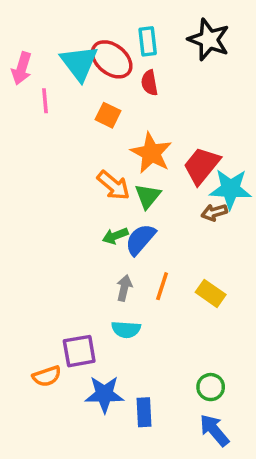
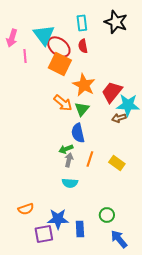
red ellipse: (112, 59) -> (59, 47), moved
orange square: (108, 115) -> (60, 64), size x1.6
green arrow: (115, 236) -> (66, 149), moved
blue semicircle: (140, 239) -> (78, 133), turned -54
purple square: (79, 351) -> (44, 234), moved
green circle: (211, 387) -> (107, 215), moved

